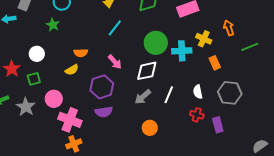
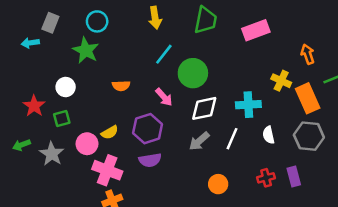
green star: (53, 25) -> (86, 50), size x1.5
yellow cross: (204, 39) -> (281, 81), moved
green circle: (156, 43) -> (193, 73), moved
cyan cross: (182, 51) -> (248, 105), moved
orange rectangle: (215, 63) -> (308, 98), moved, size x1.6
yellow semicircle: (72, 70) -> (110, 132), moved
red cross: (197, 115) -> (266, 178), moved, turned -32
orange circle: (150, 128) -> (218, 184), moved

